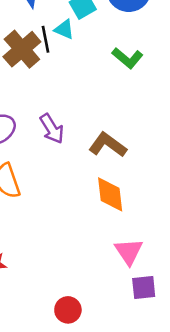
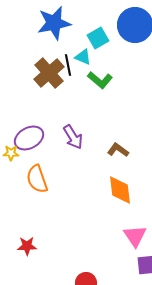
green L-shape: (127, 58) -> (100, 80), moved
brown L-shape: (108, 145) -> (118, 150), size x0.7

